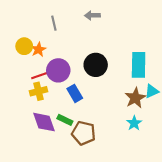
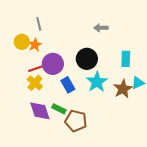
gray arrow: (92, 15) -> (101, 28), moved
gray line: (54, 23) -> (39, 24), moved
cyan rectangle: (139, 65) -> (126, 59), size x0.7
yellow cross: (38, 91) -> (35, 83), turned -35
cyan star: (134, 123) -> (97, 82), moved, size x1.5

